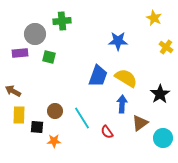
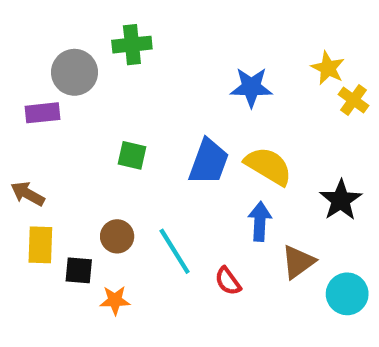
yellow star: (154, 18) -> (328, 68), moved
green square: (49, 57) -> (132, 155), moved

